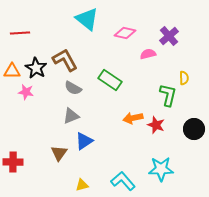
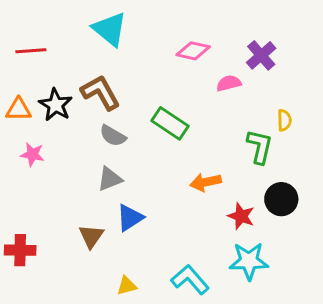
cyan triangle: (87, 19) -> (110, 29), moved
pink star: (26, 92) -> (32, 154), moved
red star: (156, 125) -> (241, 216), moved
black circle: (194, 129) -> (281, 199), moved

